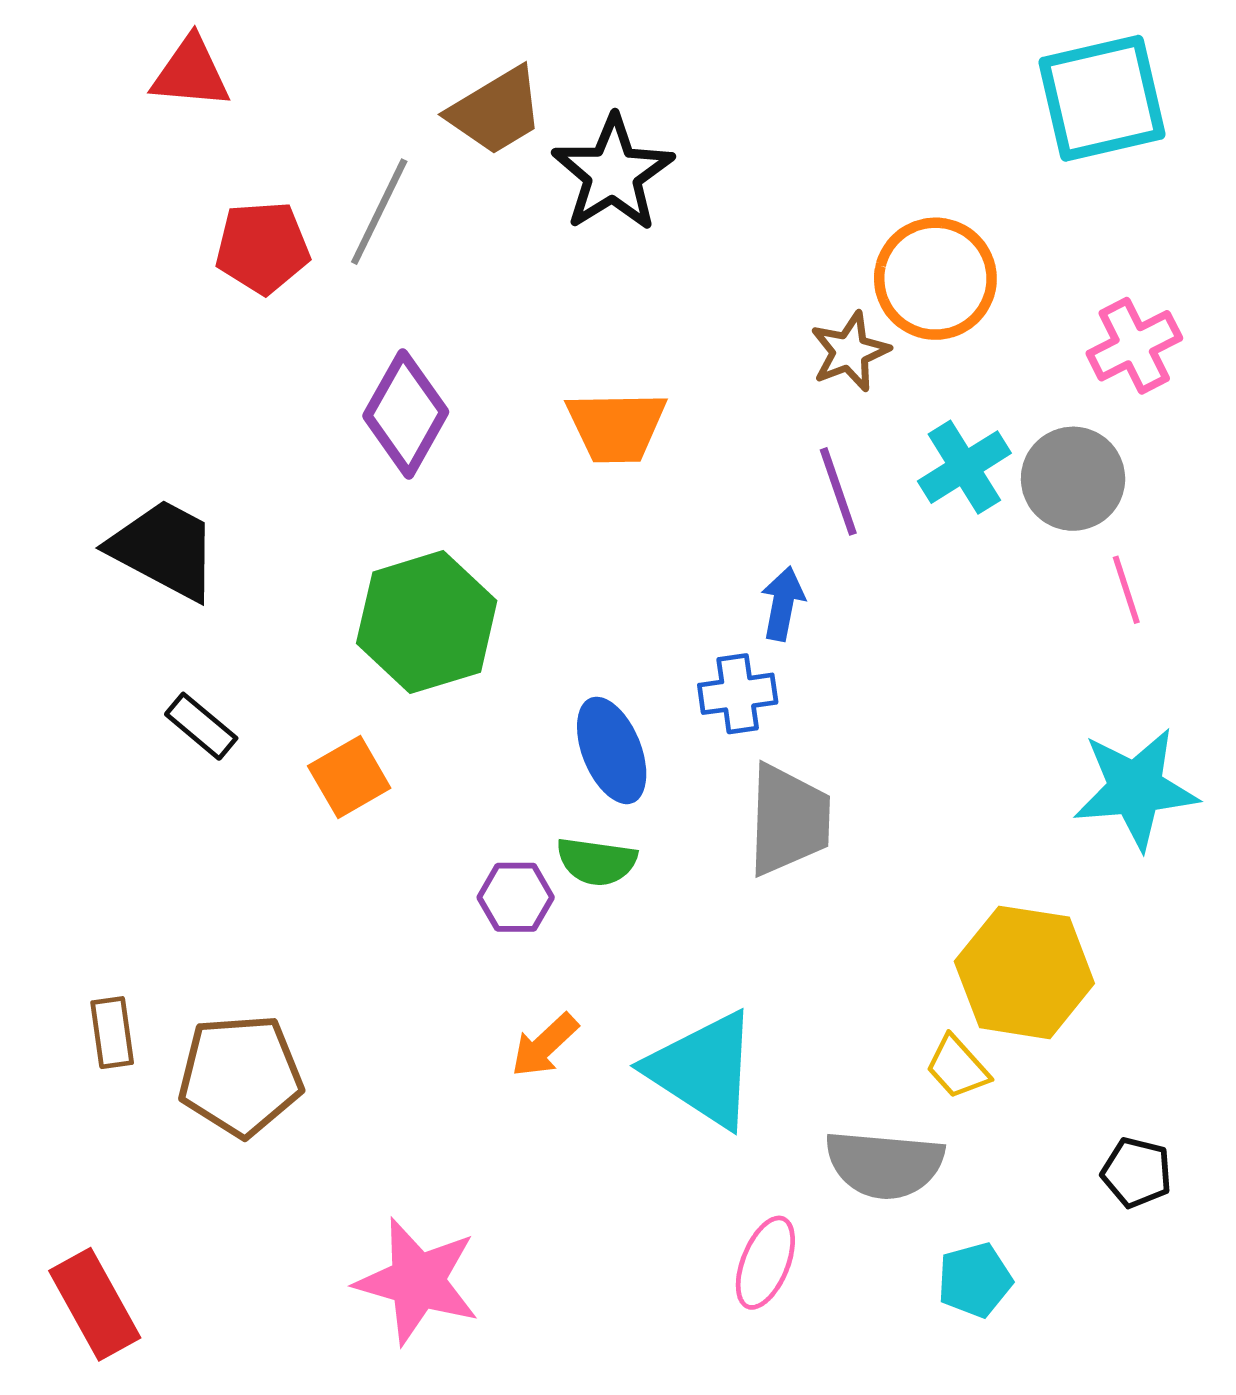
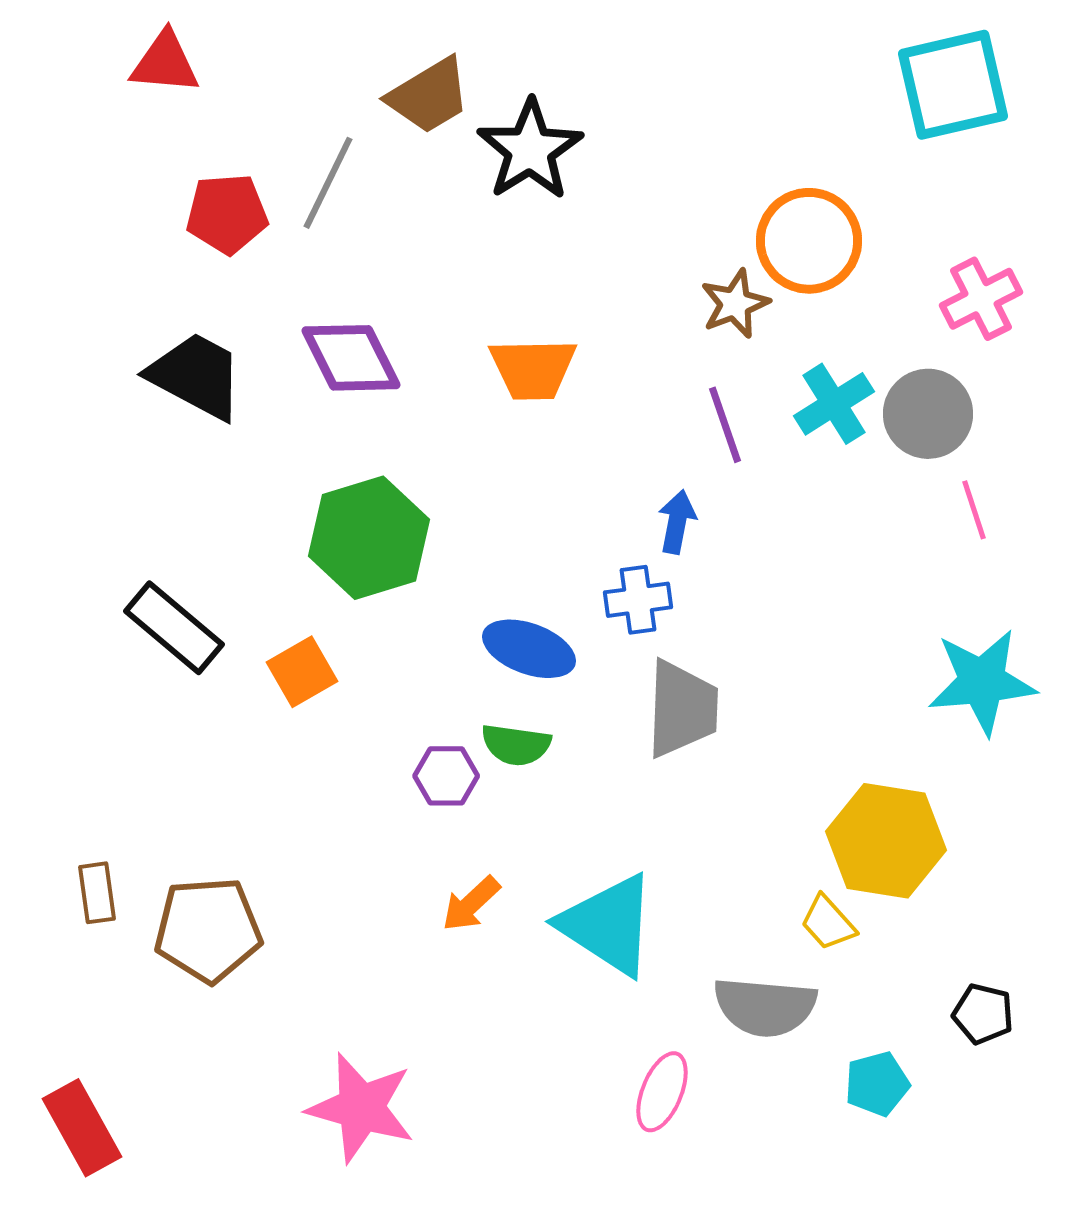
purple diamond: (406, 414) -> (351, 358), turned -56
black trapezoid: (164, 549) -> (196, 376), moved
black rectangle: (201, 726) -> (174, 628), size x1.6
blue ellipse: (612, 750) -> (529, 649), turned -48
cyan pentagon: (975, 1280) -> (877, 1084), moved

